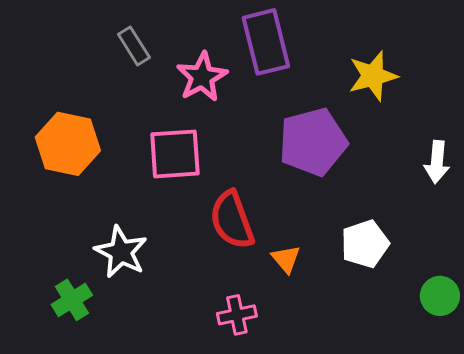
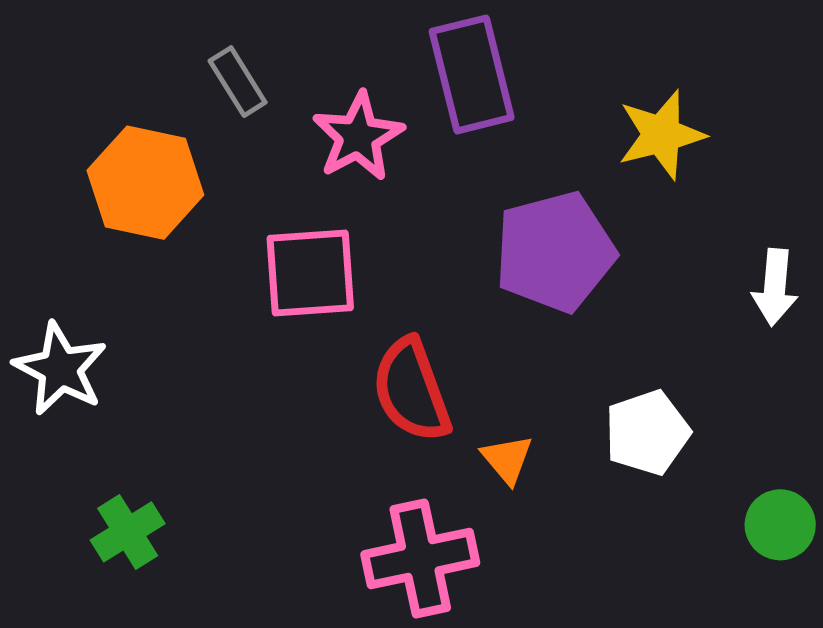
orange hexagon: (68, 144) -> (145, 183), moved
white star: (121, 252) -> (60, 369), moved
pink cross: (237, 315) -> (420, 559), size x1.6

